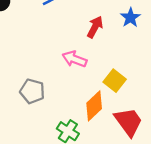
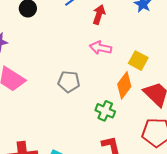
red arrow: (95, 27) -> (99, 15), moved

